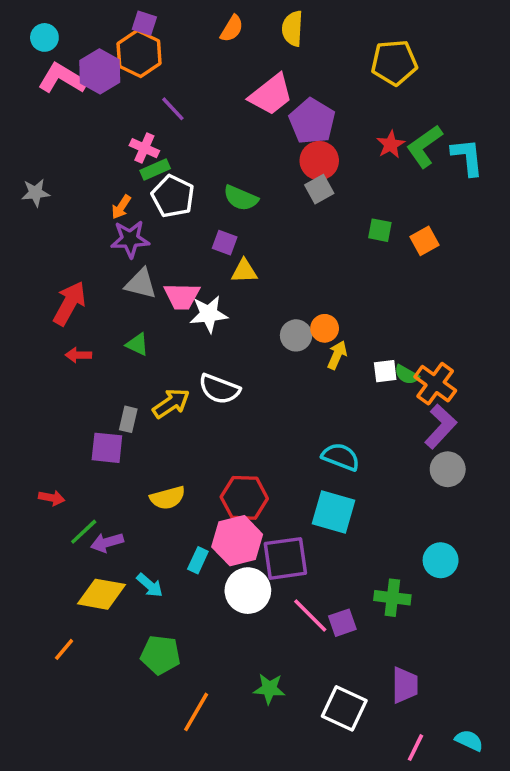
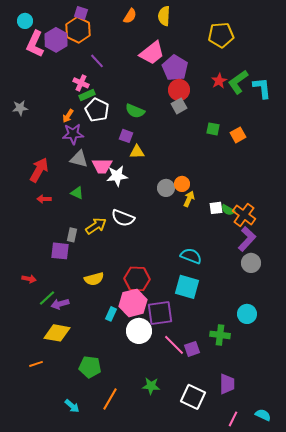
pink L-shape: (62, 79) -> (35, 44), turned -96
cyan arrow: (150, 585) -> (72, 406), moved
orange line: (64, 649) -> (36, 364), turned 32

